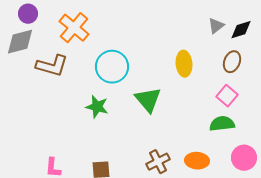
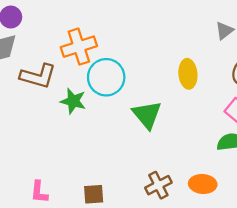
orange cross: (74, 28) -> (79, 47), moved, turned 32
green star: (97, 107) -> (73, 101), moved

